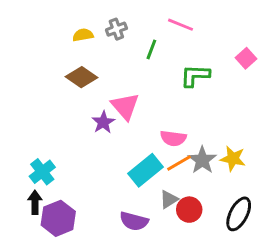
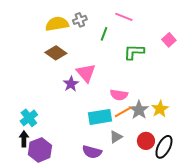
yellow semicircle: (83, 35) -> (57, 24), size x1.6
yellow star: (233, 159) -> (160, 109), turned 30
cyan rectangle: (146, 170) -> (100, 117), turned 30
red circle: (189, 210) -> (146, 141), moved

